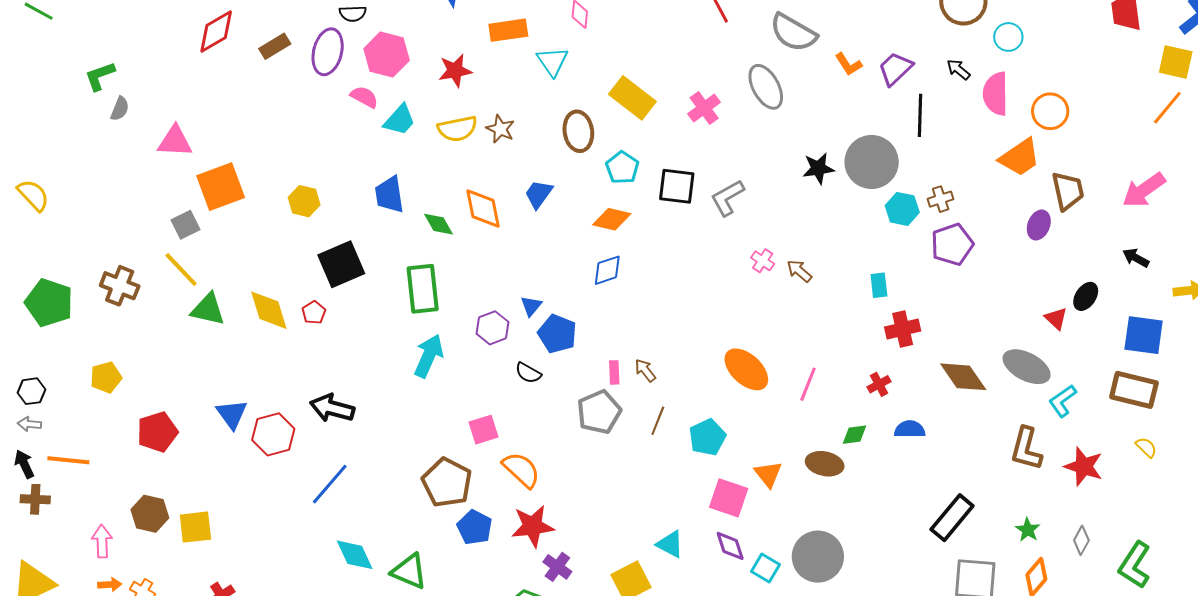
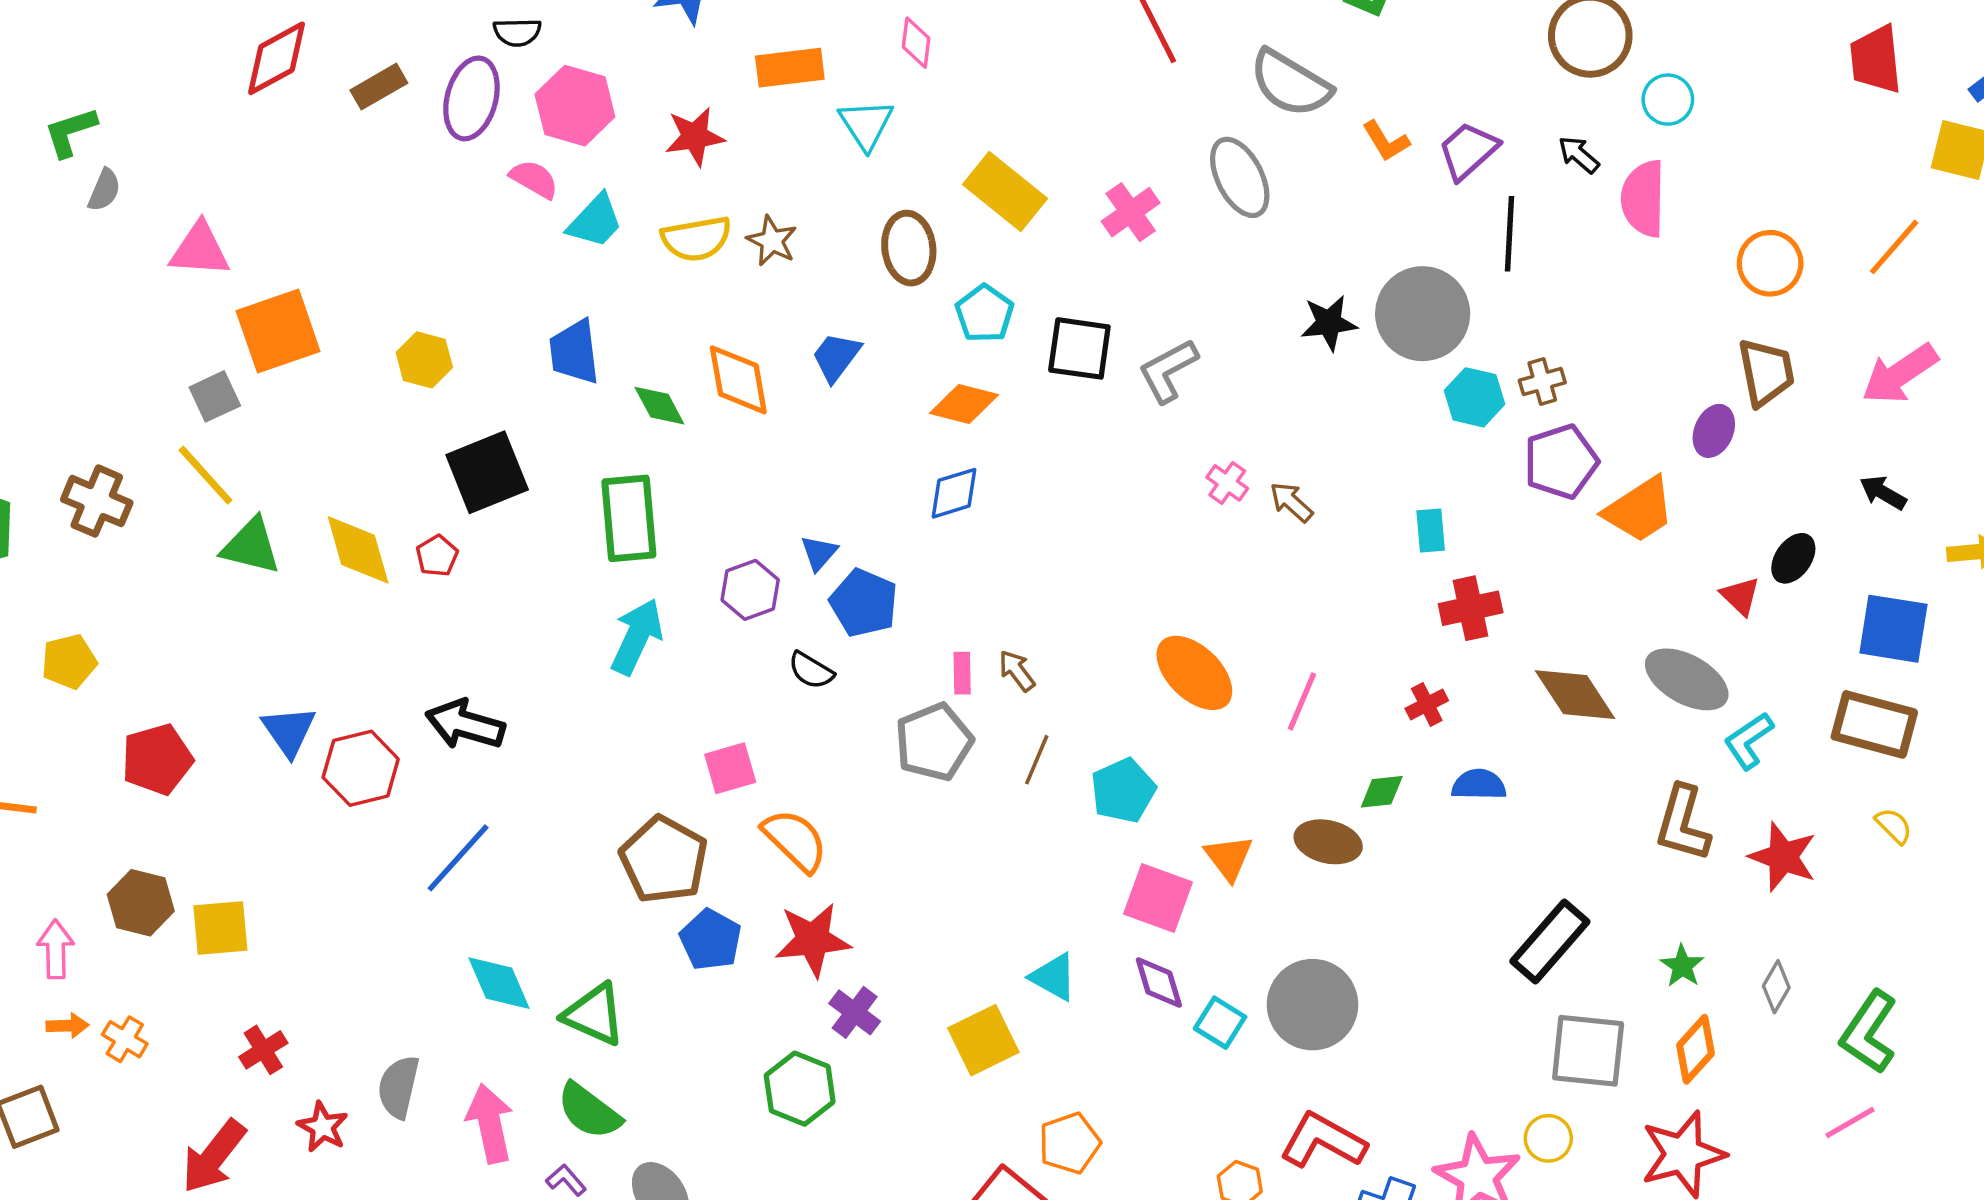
orange line: (1167, 108) -> (1894, 247), moved
orange circle: (1050, 111) -> (1770, 263), moved
orange trapezoid: (1020, 157) -> (1639, 510), moved

